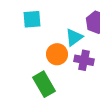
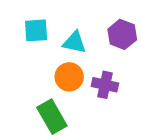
cyan triangle: (74, 37) -> (74, 42), moved, turned 48

